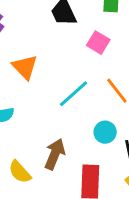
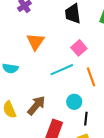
pink square: (98, 43) -> (79, 48), moved

